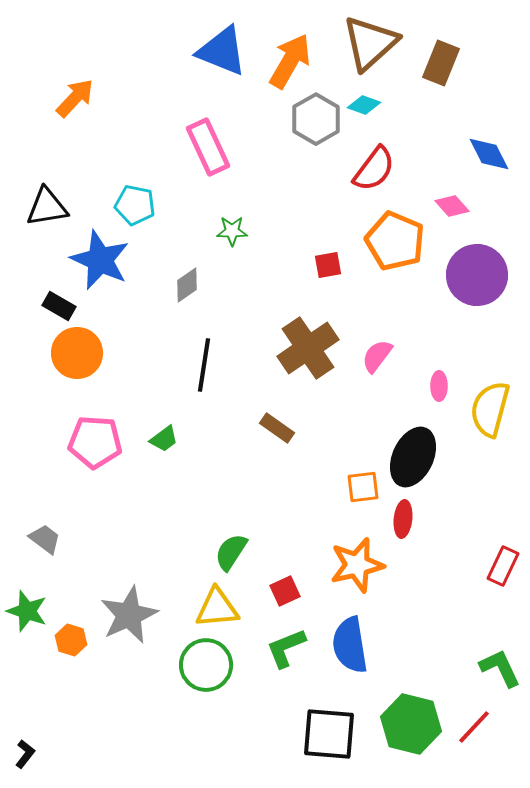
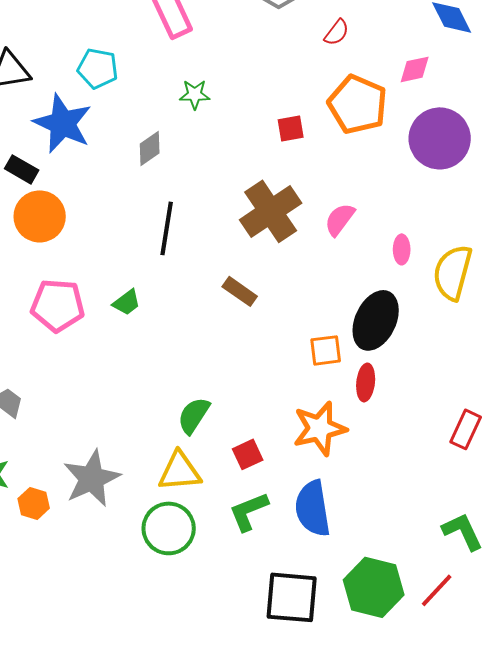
red semicircle: (374, 169) -> (337, 32), size x0.6
pink diamond: (452, 206) -> (415, 69), turned -60

